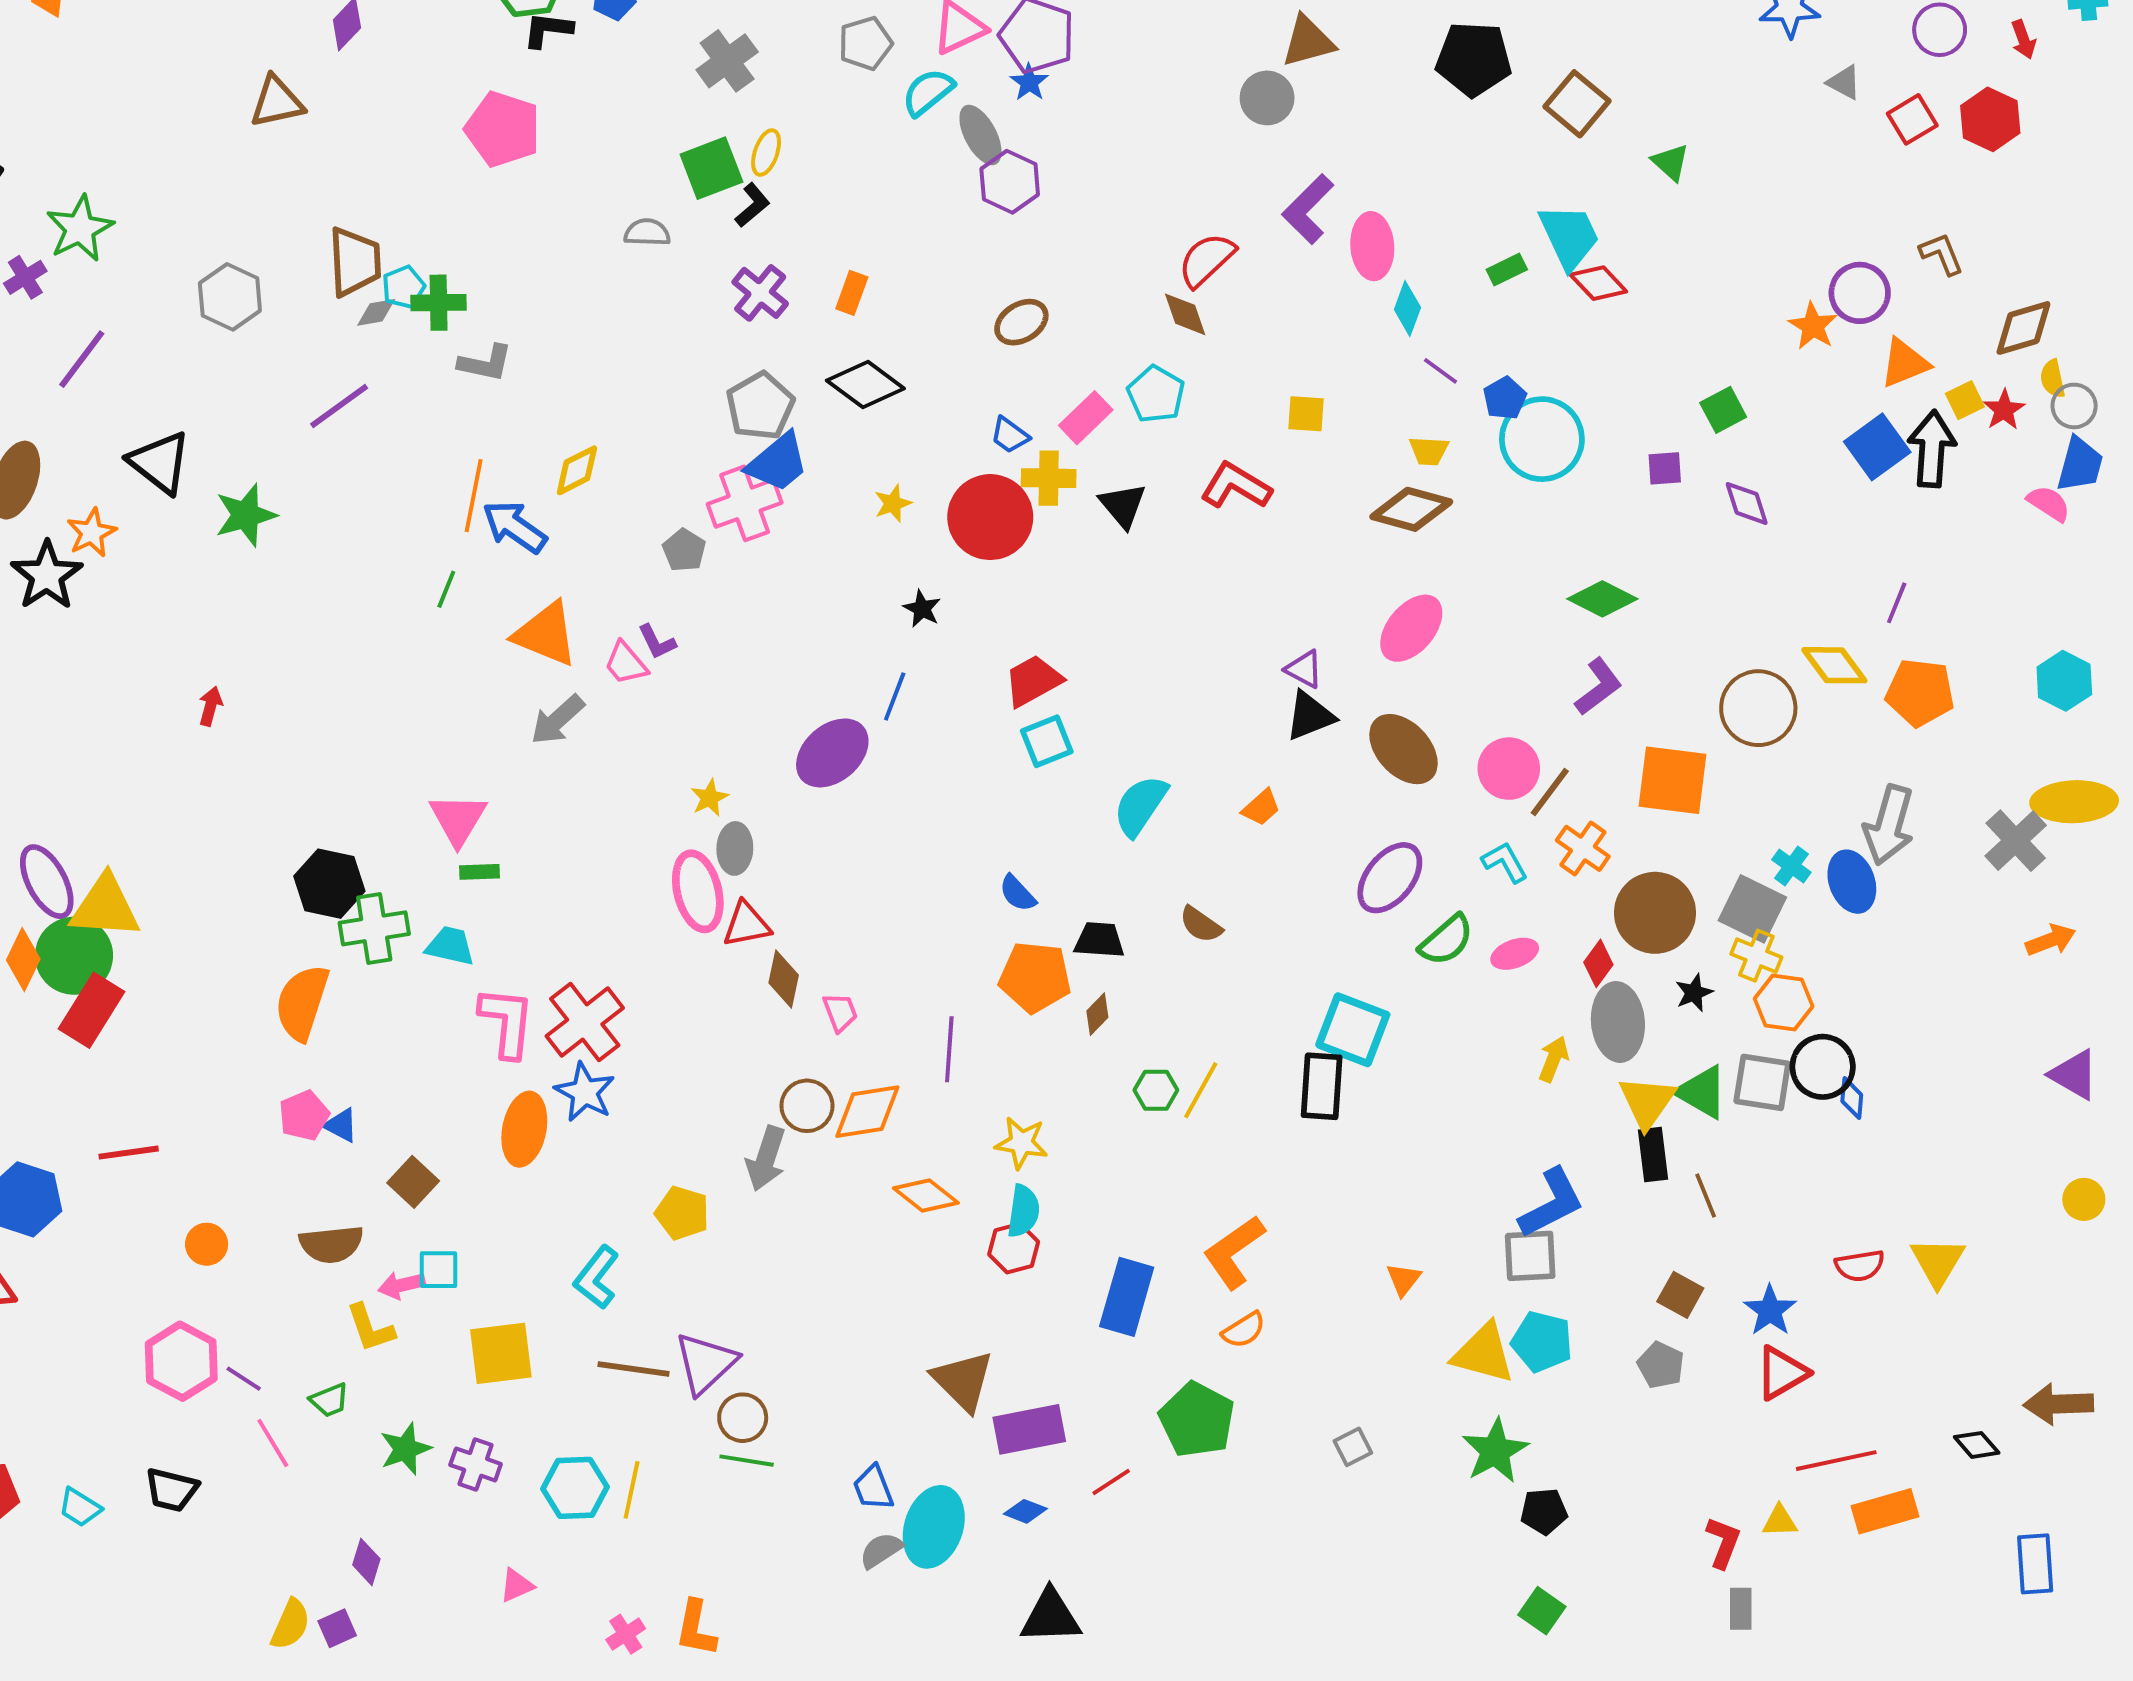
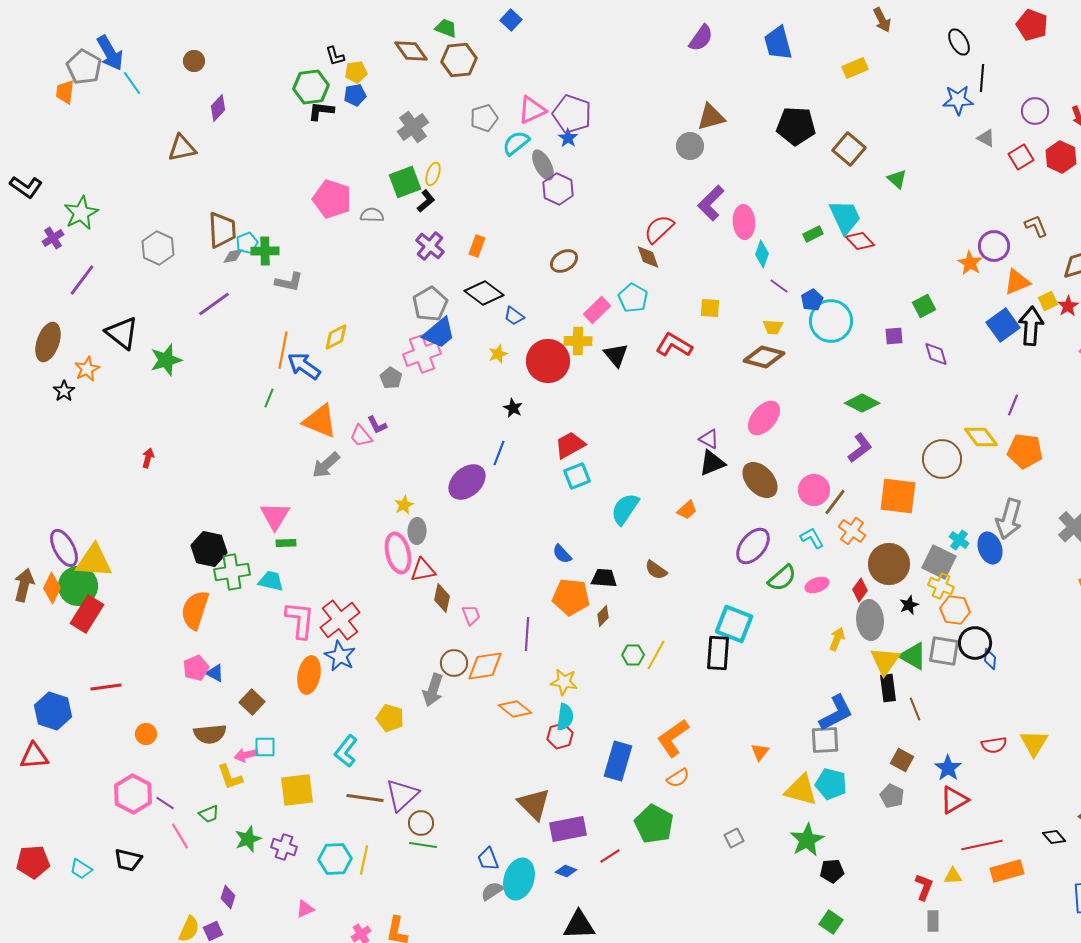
pink pentagon: (503, 129) -> (332, 199), moved
blue trapezoid: (1010, 435) -> (514, 316), moved
black star: (47, 576) -> (64, 391), size x0.6

